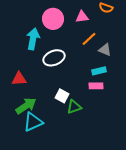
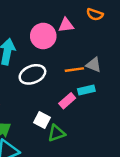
pink circle: (53, 19) -> (43, 36), moved
orange line: (89, 39) -> (74, 70), moved, turned 35
pink rectangle: (96, 86) -> (67, 101), moved, turned -40

